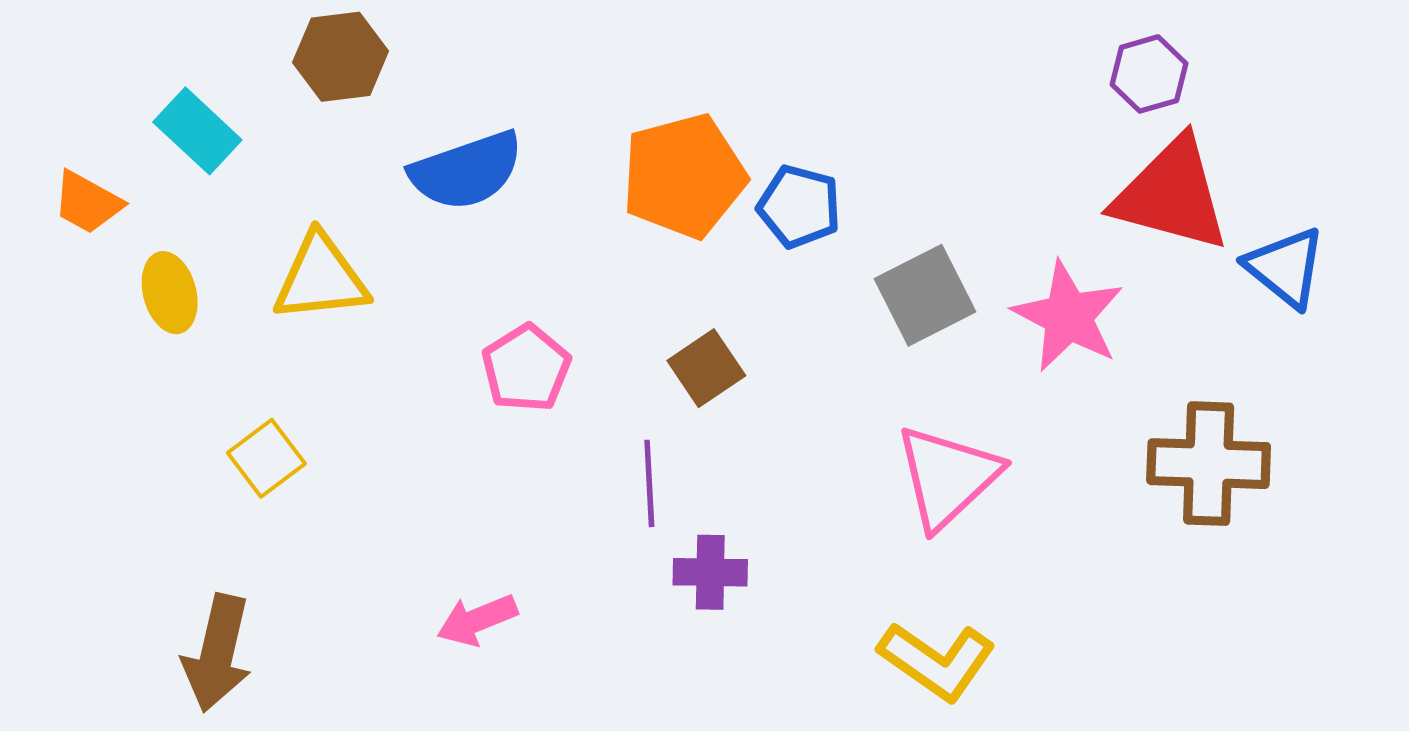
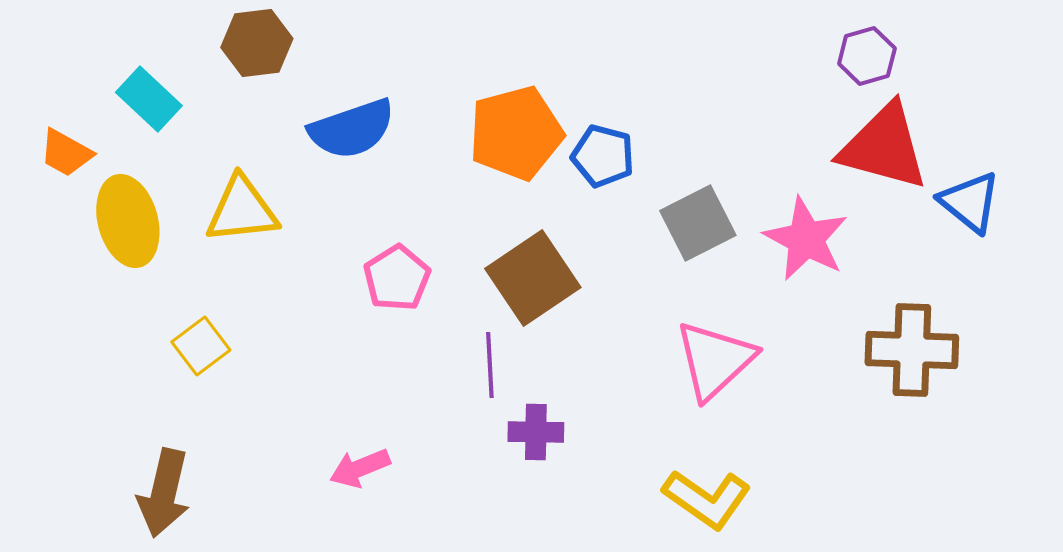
yellow ellipse: (170, 293) -> (128, 221), size x1.5
brown square: (706, 368) -> (533, 278), size x1.6

